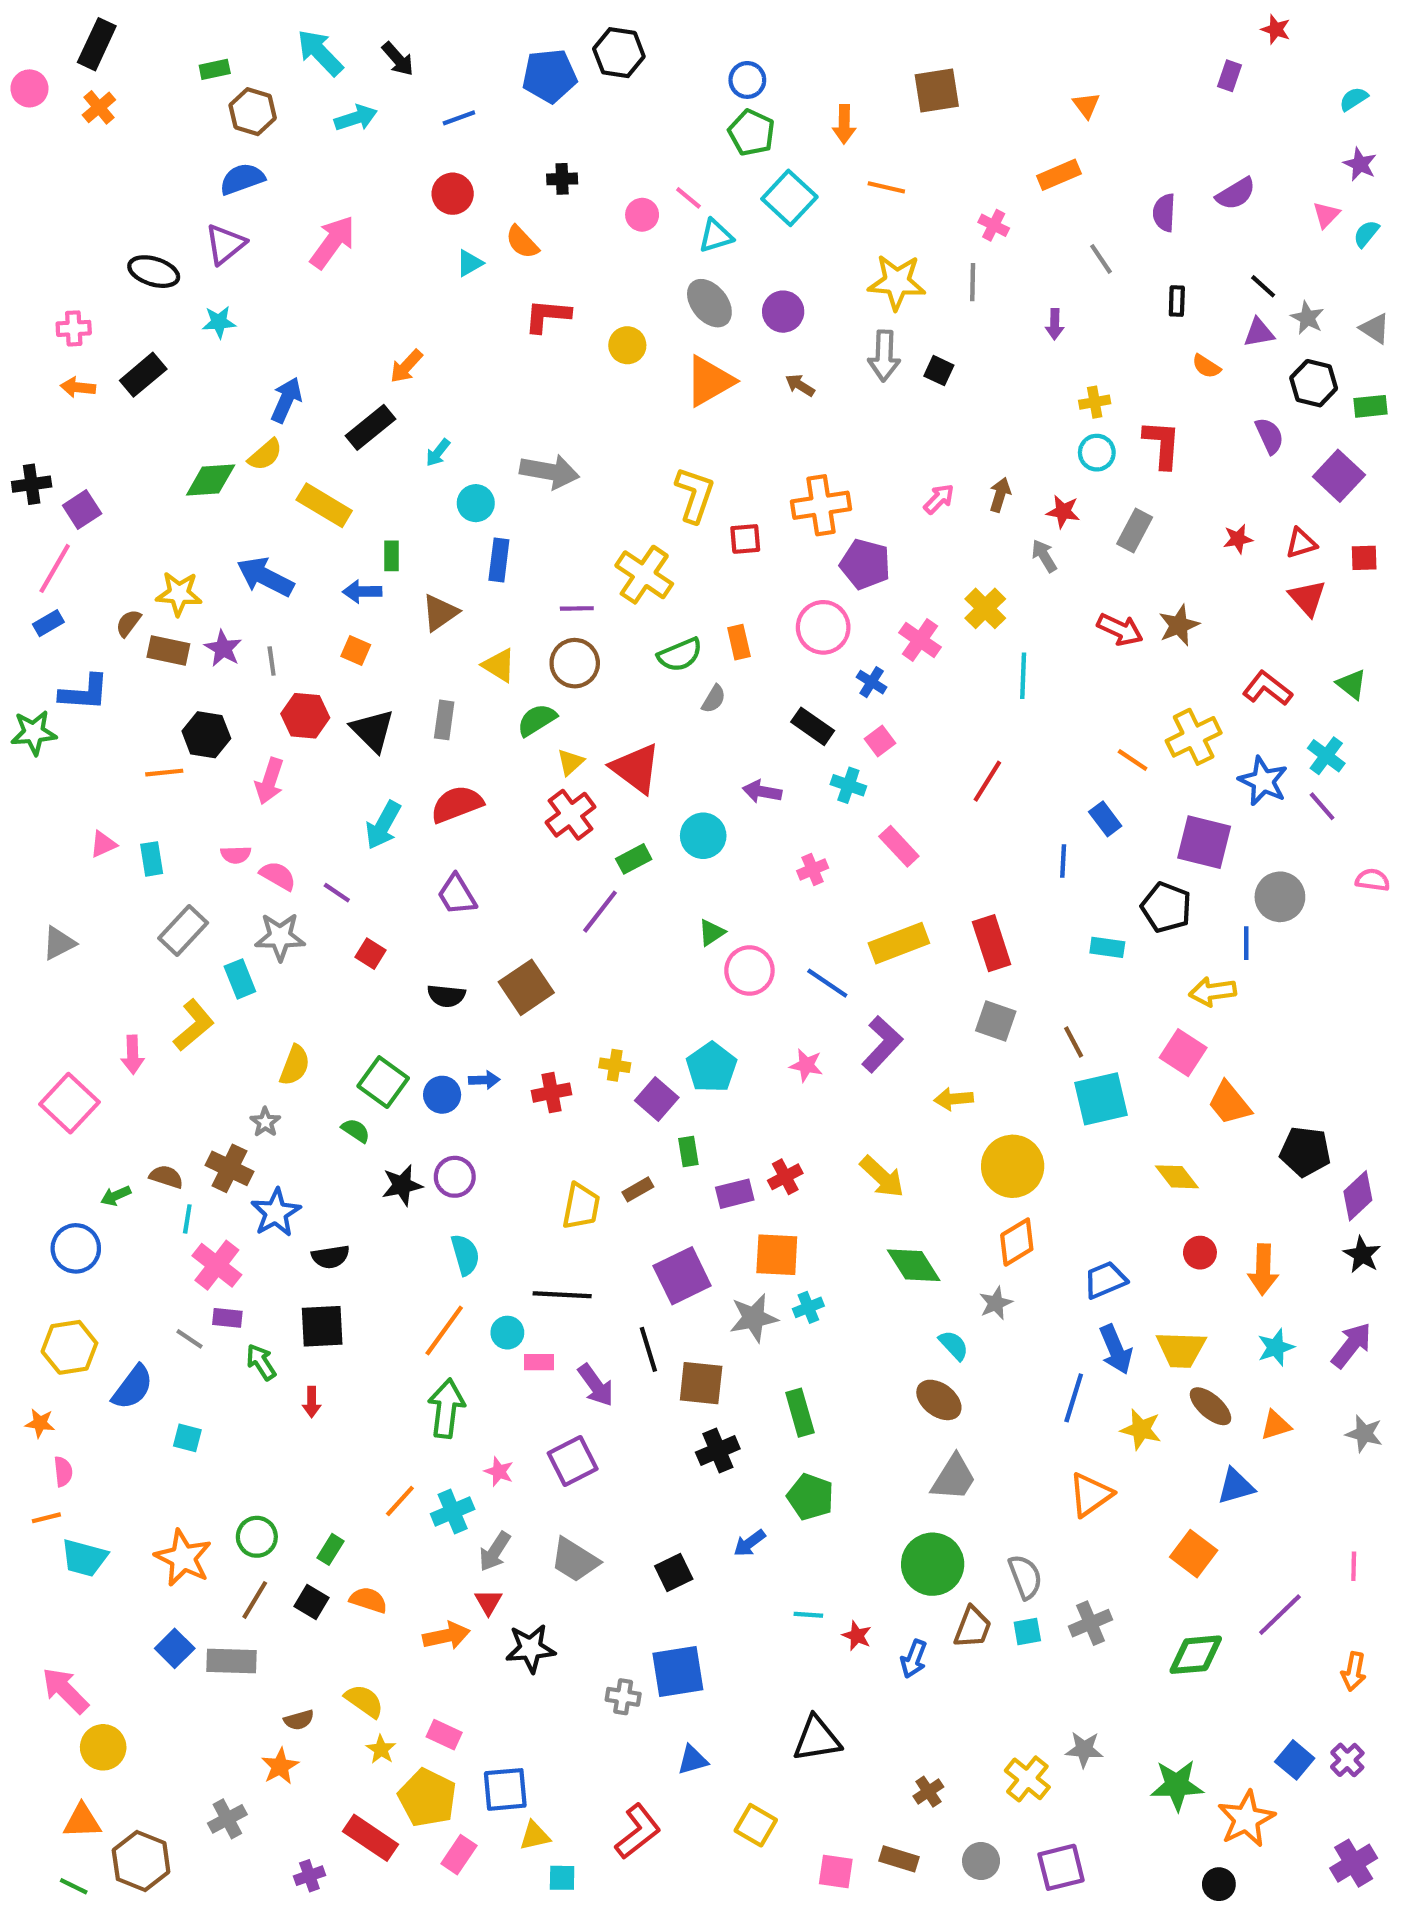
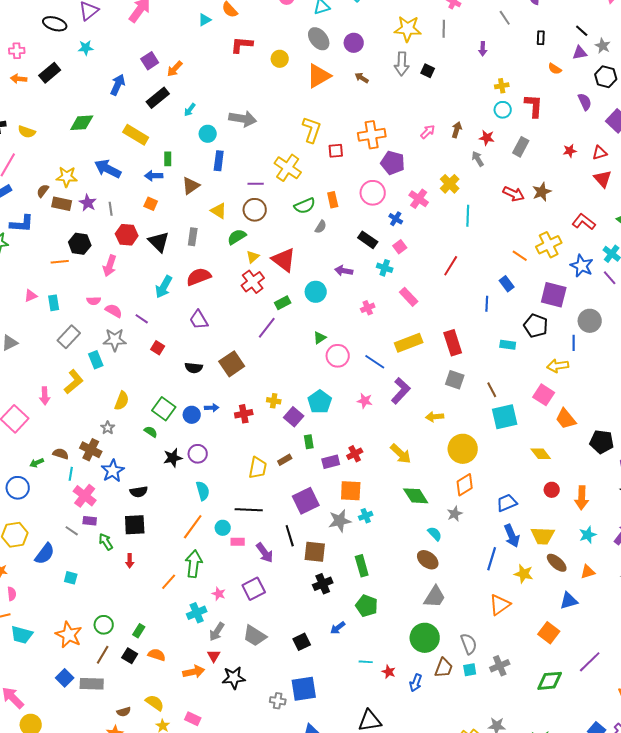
yellow semicircle: (265, 455) -> (27, 132), moved, turned 60
purple square: (82, 509) -> (150, 61), moved
orange line: (400, 1501) -> (169, 582), moved

